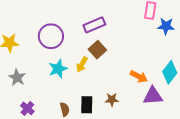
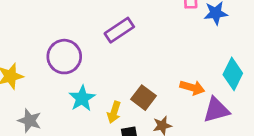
brown square: (97, 50) -> (144, 98), moved
yellow arrow: (82, 64) -> (114, 112), moved

